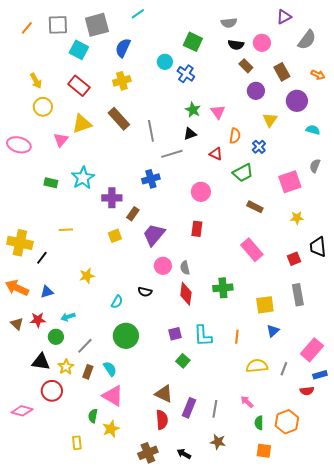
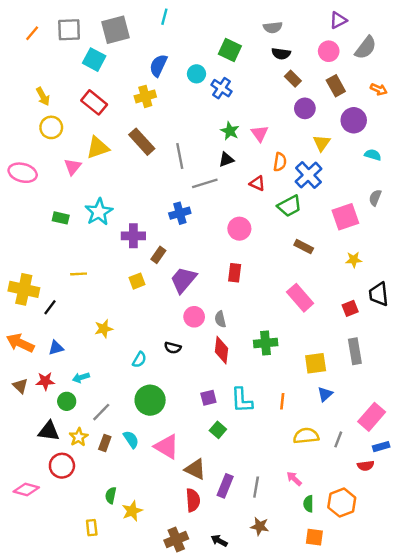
cyan line: (138, 14) -> (164, 17), turned -40
pink circle: (262, 43) -> (329, 51), moved
blue semicircle: (123, 48) -> (158, 65), moved
blue cross: (259, 147) -> (308, 175), size x1.6
pink triangle: (113, 396) -> (167, 447), moved

